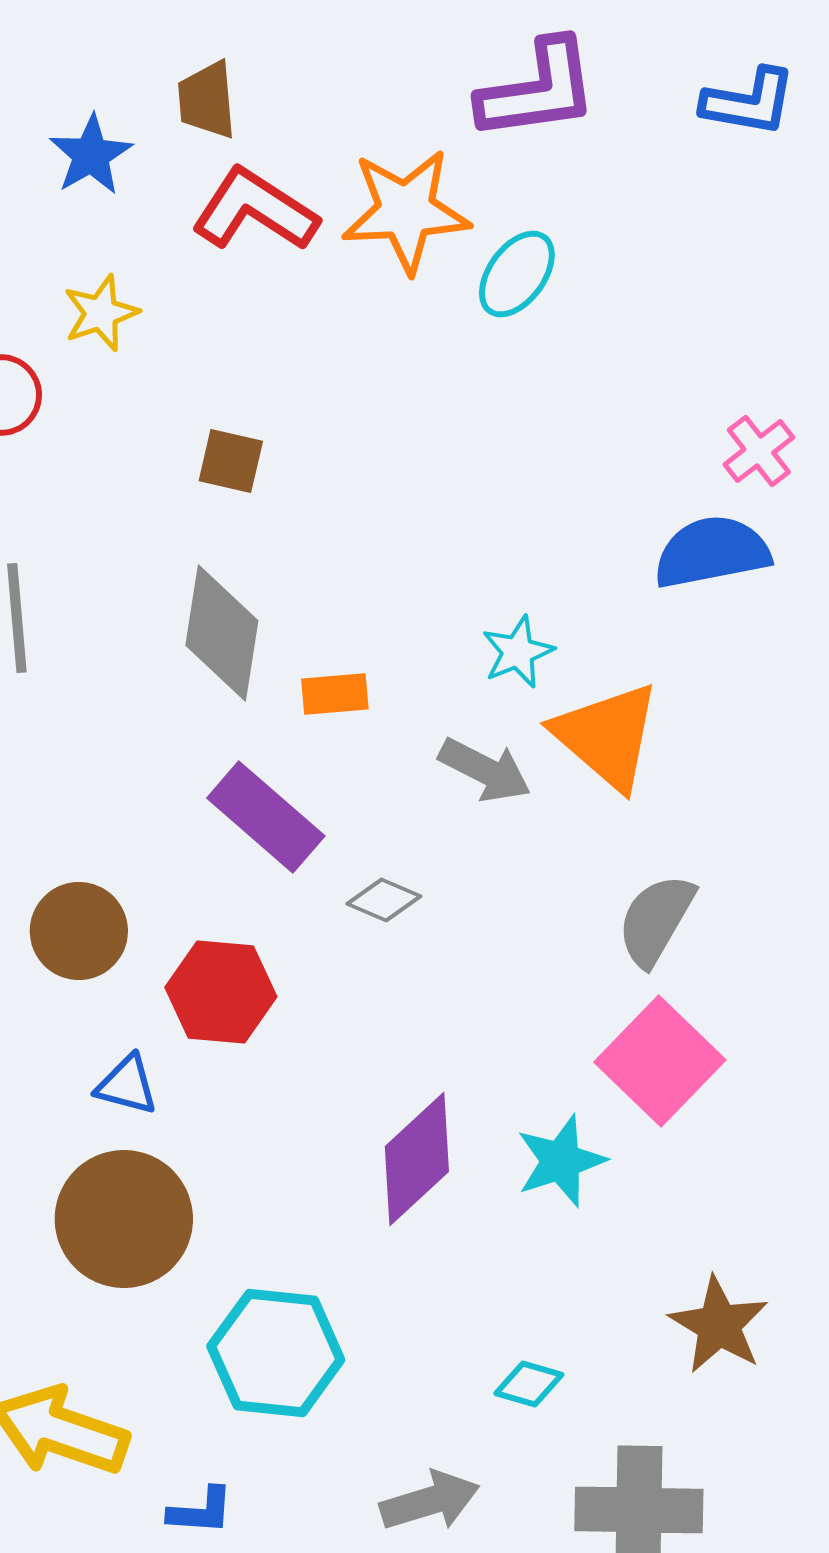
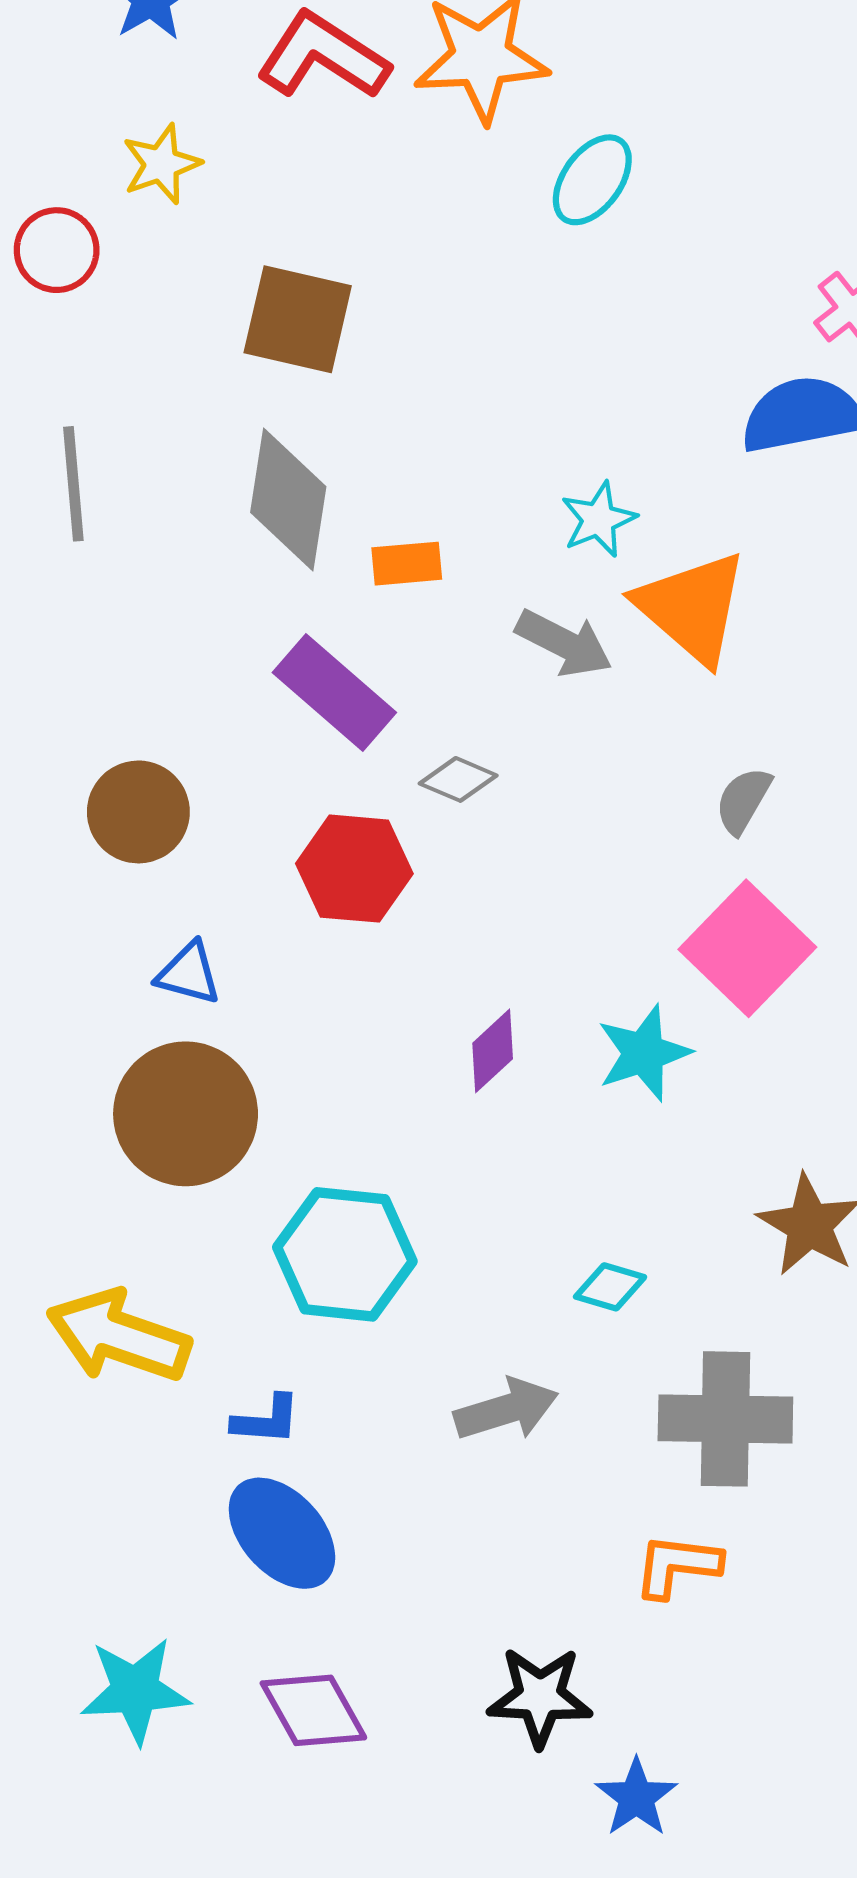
cyan ellipse: (517, 274) -> (592, 180), moved
brown square: (231, 461) -> (298, 319), size x1.6
gray semicircle: (656, 920) -> (743, 800), size x0.7
red hexagon: (221, 992) -> (354, 869), moved
purple diamond: (417, 1159) -> (493, 1051), size x0.6

